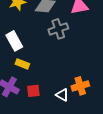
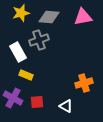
gray cross: (58, 29) -> (39, 40), moved
orange cross: (80, 86) -> (84, 83), moved

